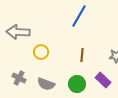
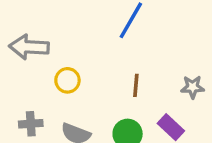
gray cross: (19, 78) -> (31, 124), turned -32

